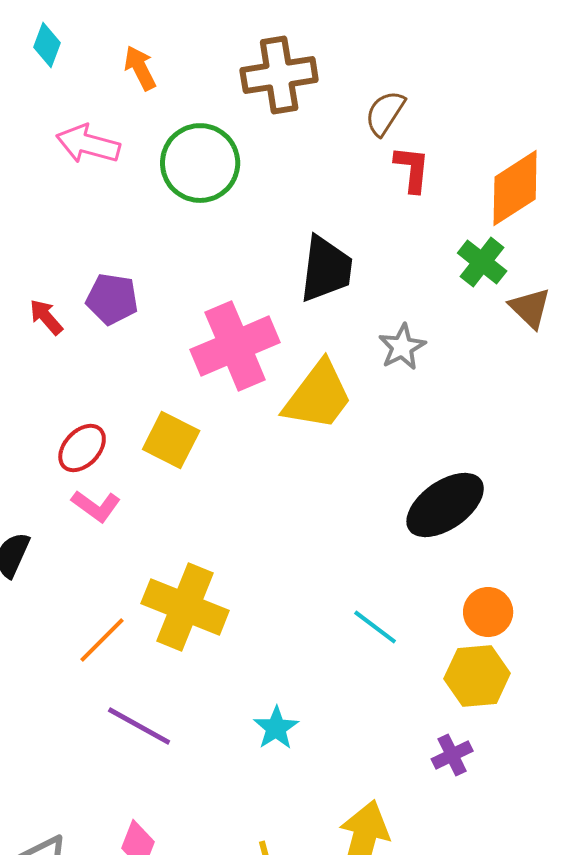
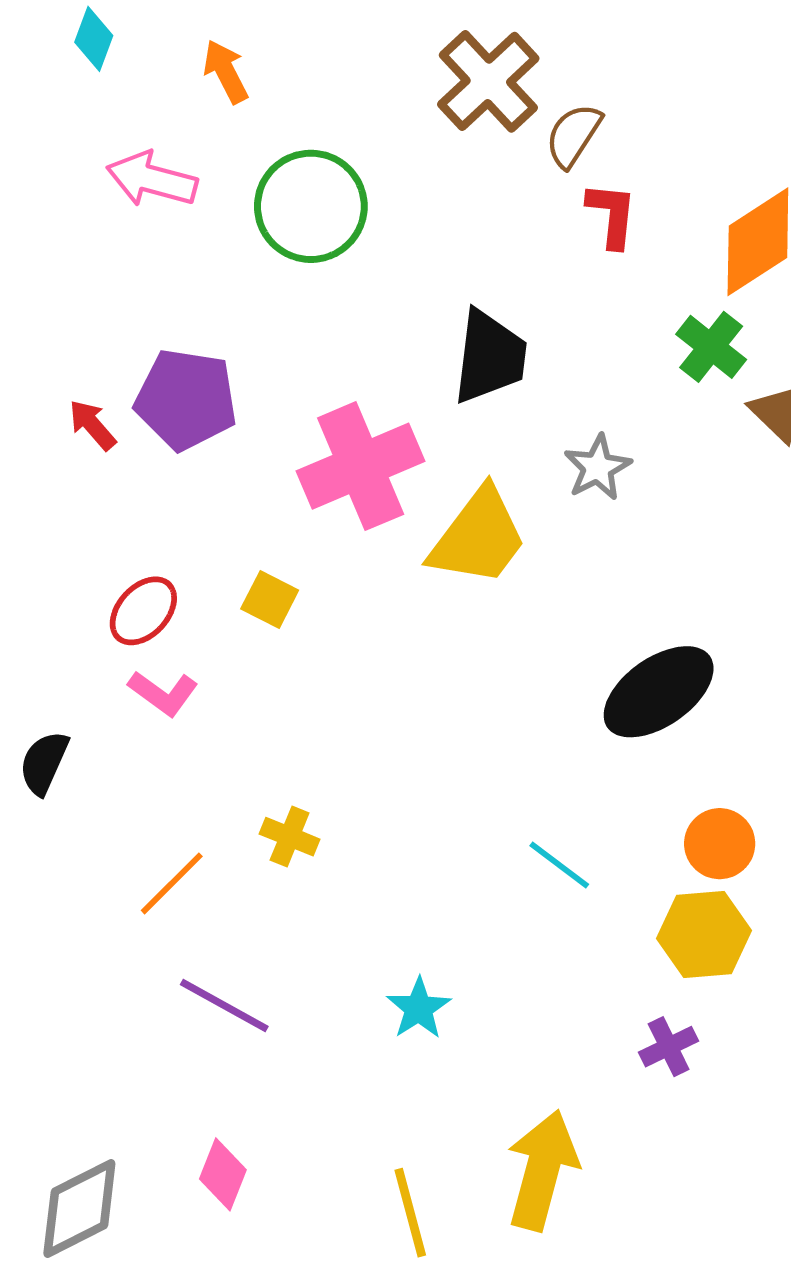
brown cross: (279, 75) -> (488, 81), moved, turned -34
purple pentagon: (112, 299) -> (186, 399), size x1.4
yellow square: (171, 440) -> (270, 600), size x0.7
yellow cross: (185, 607) -> (290, 837), size x0.5

